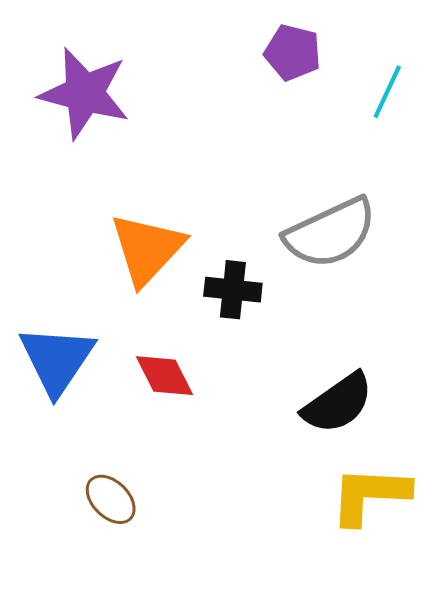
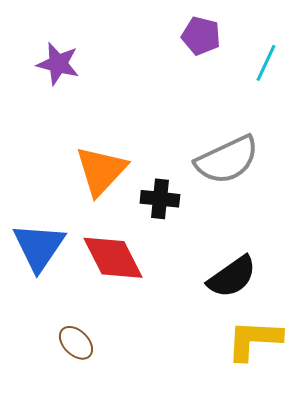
purple star: (84, 93) -> (58, 64), size x0.7
red diamond: (165, 376) -> (113, 258), size x1.5

